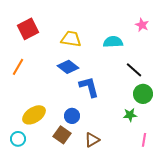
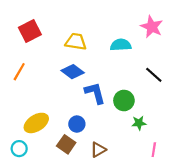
pink star: (142, 25) -> (152, 27), size x1.5
black line: (134, 70) -> (154, 75), moved
green circle: (143, 94) -> (124, 100), moved

